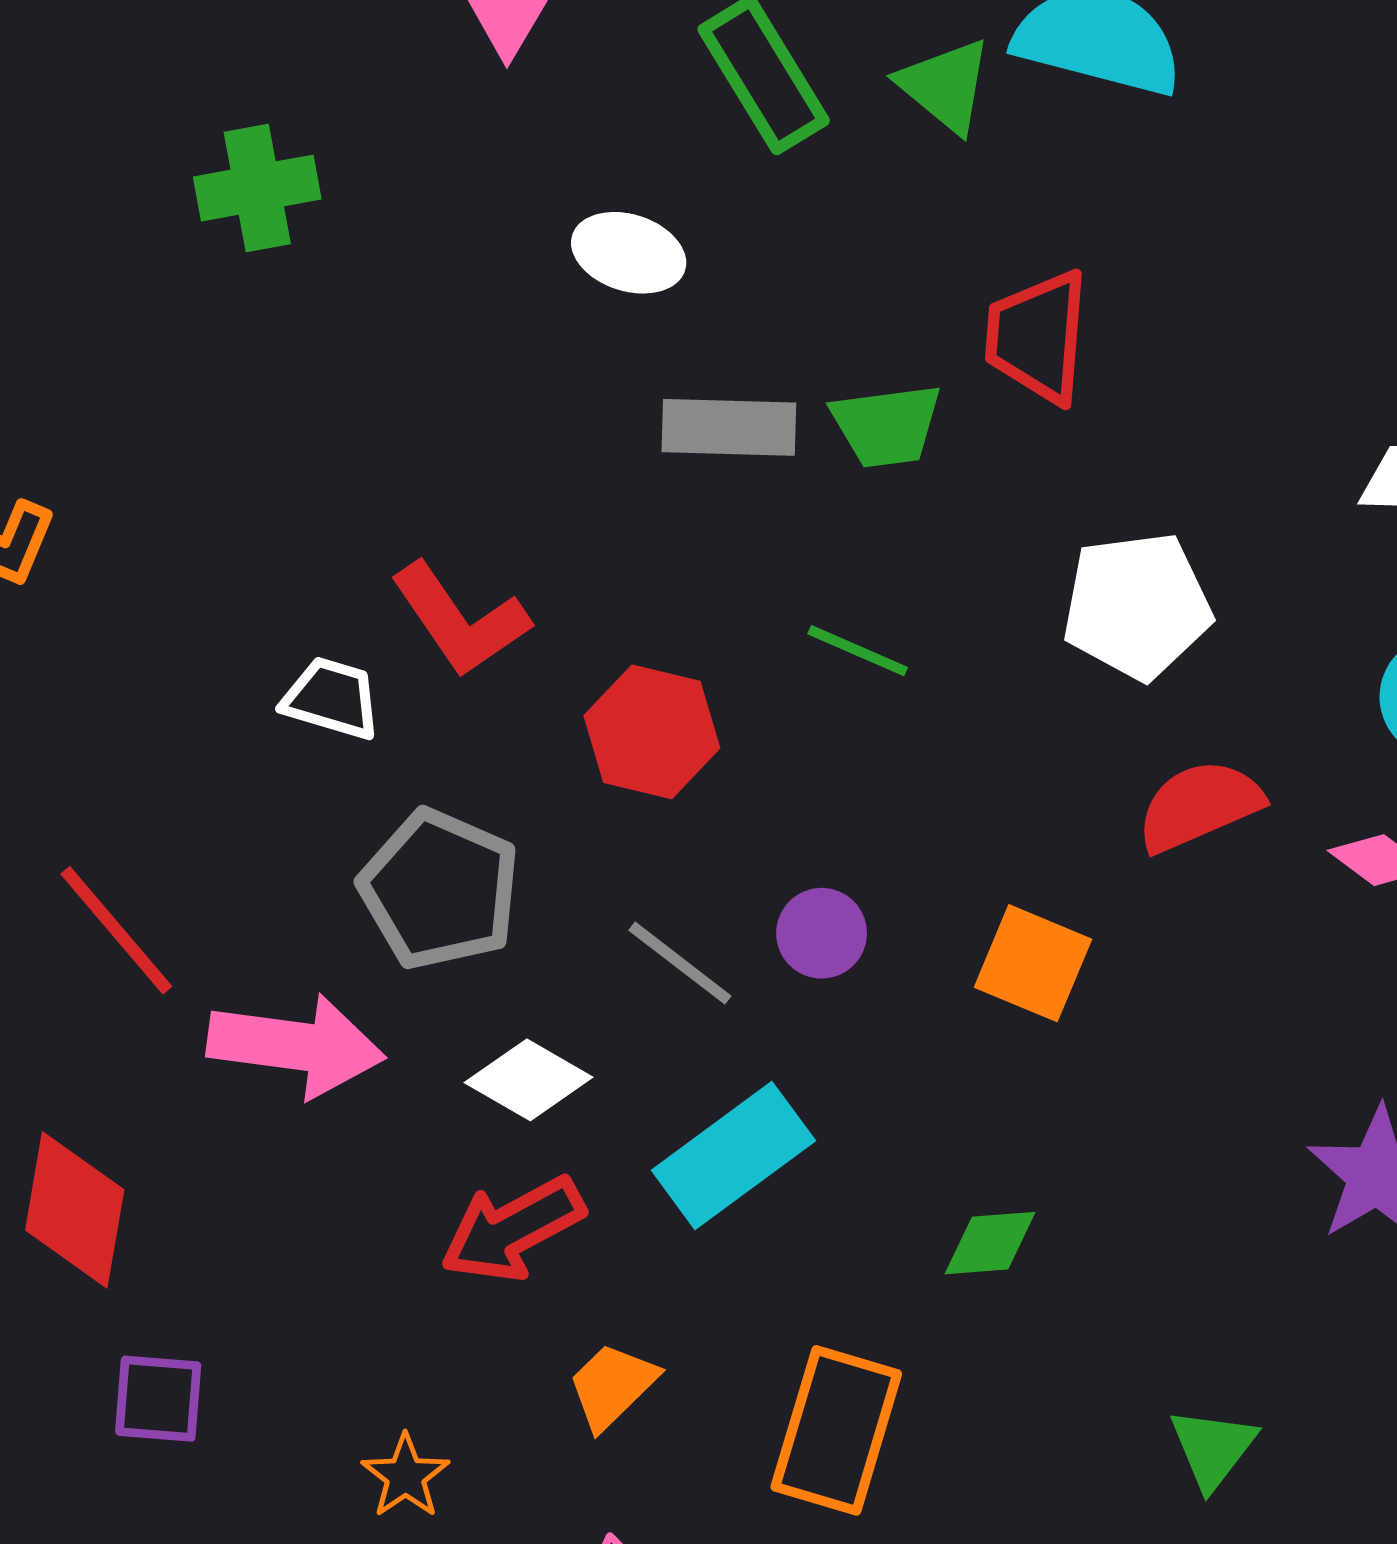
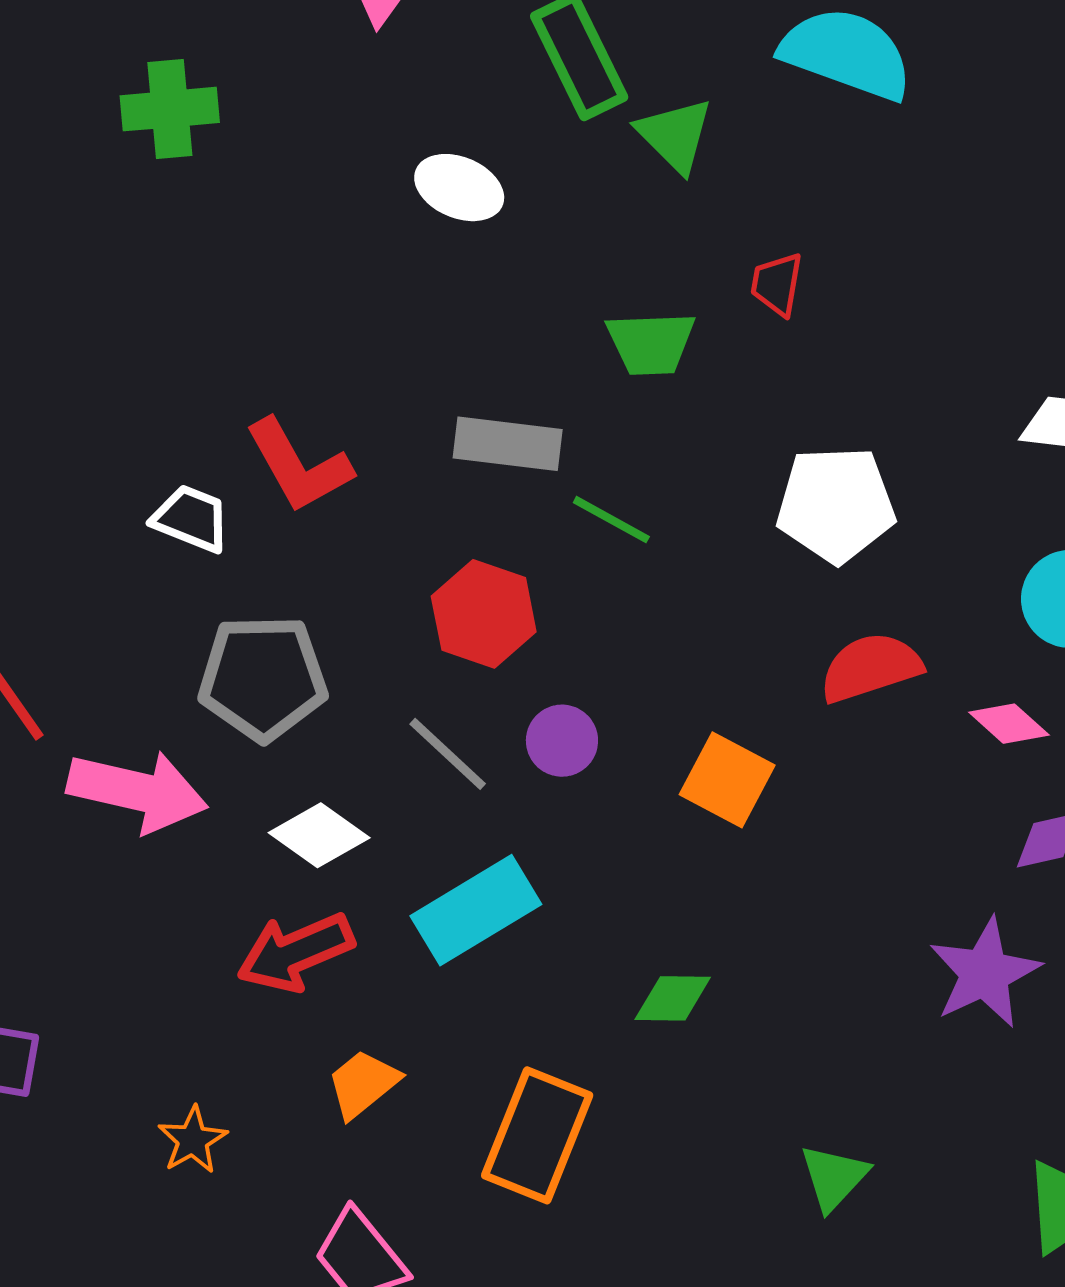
green triangle: (945, 86) -> (675, 135), moved
red trapezoid: (1038, 337) -> (777, 284), size x0.6
gray rectangle: (729, 427) -> (508, 444), moved
red hexagon: (652, 732) -> (484, 614), moved
gray pentagon: (440, 889) -> (263, 678), turned -30

